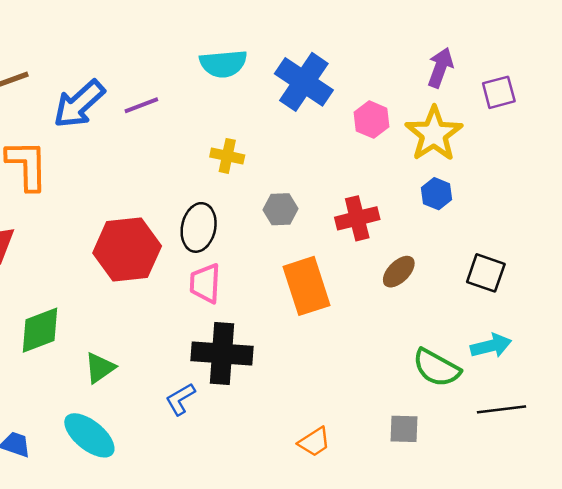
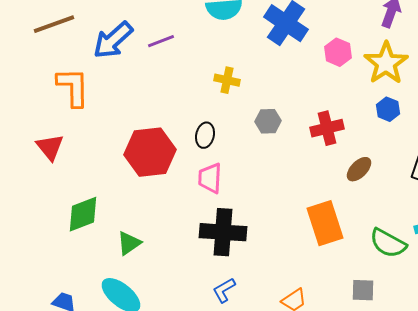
black ellipse: (199, 227) -> (205, 135), size x0.7
orange rectangle: (306, 286) -> (325, 223), moved
blue L-shape: (180, 399) -> (224, 290), moved

